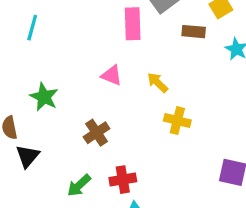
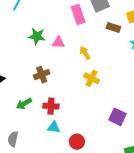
pink rectangle: (133, 24) -> (78, 15), turned -30
pink triangle: (112, 75) -> (58, 42), turned -32
green star: (44, 97) -> (37, 36), moved, turned -30

